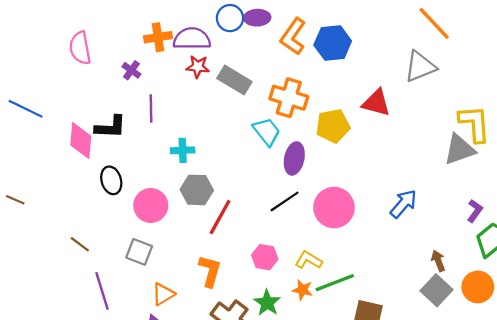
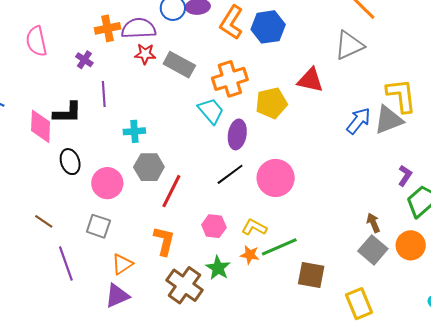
orange cross: (289, 98) -> (230, 79), turned -32
blue arrow: (404, 204) -> (358, 121), moved

